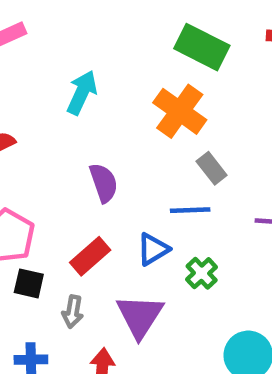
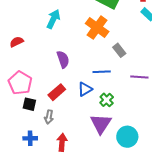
gray rectangle: (212, 168) -> (119, 50), moved
purple triangle: (140, 316) -> (101, 124), moved

